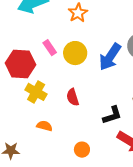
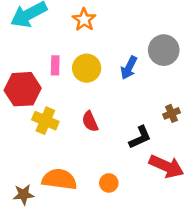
pink rectangle: (50, 48) -> (55, 65), turned 42
blue arrow: (110, 57) -> (129, 68), size x0.7
orange semicircle: (44, 126) -> (59, 179), moved, size x1.8

